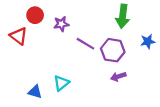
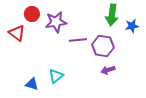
purple star: (61, 24) -> (56, 22), size x1.5
blue star: (148, 41) -> (132, 26), moved
purple line: (85, 44) -> (78, 40), turned -36

